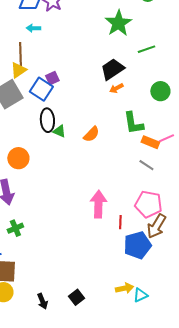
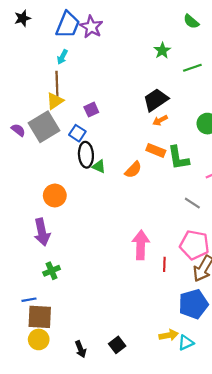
green star: (118, 23) -> (162, 50), size x0.6
cyan arrow: (33, 28) -> (62, 57), moved, turned -64
green line: (146, 49) -> (192, 68), moved
blue square: (41, 89) -> (77, 133), moved, size x0.7
orange rectangle: (150, 142) -> (156, 150), moved
blue pentagon: (137, 245) -> (193, 304), moved

